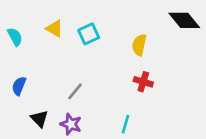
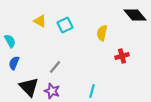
cyan semicircle: (15, 37) -> (10, 41), moved
red cross: (143, 82) -> (122, 56), moved, turned -32
black triangle: (39, 119) -> (29, 87), size x1.5

